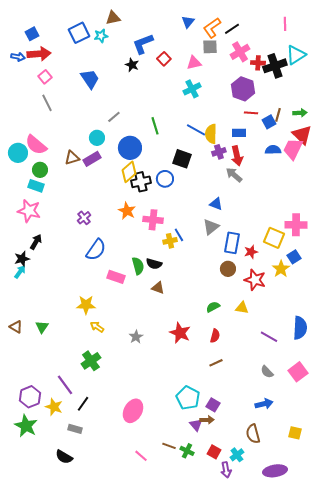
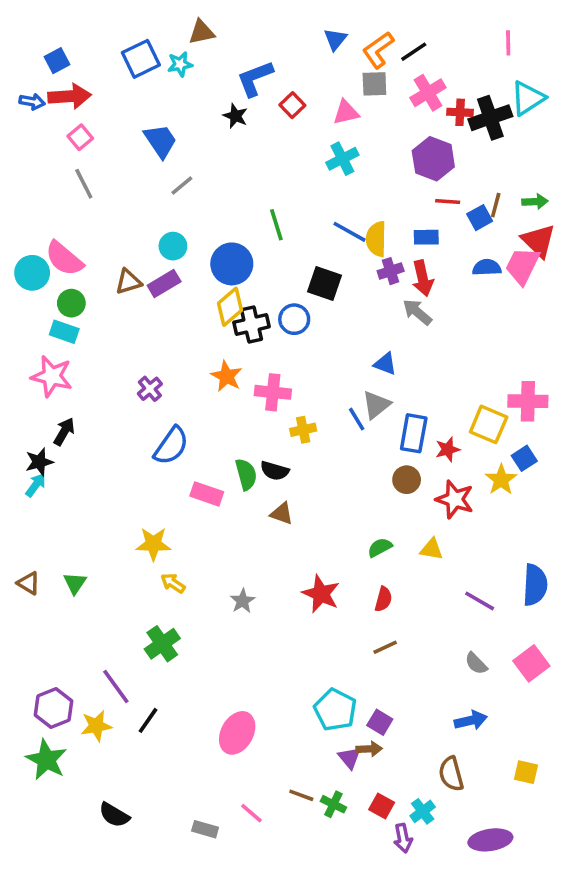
gray line: (114, 117) -> (182, 185), moved
blue line: (179, 235) -> (357, 419), moved
yellow star: (54, 407) -> (96, 726), turned -30
gray rectangle: (75, 429) -> (205, 829), moved

